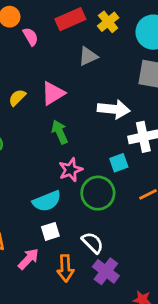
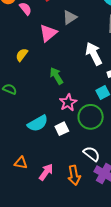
pink triangle: (53, 93) -> (48, 33), moved
white arrow: (114, 109) -> (94, 54), turned -115
cyan semicircle: (47, 201) -> (38, 123), moved
white square: (50, 231) -> (62, 129), moved

